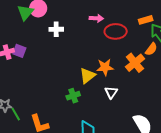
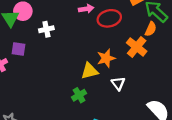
purple square: (19, 51) -> (18, 49), moved
yellow triangle: (87, 76) -> (90, 71), turned 36

